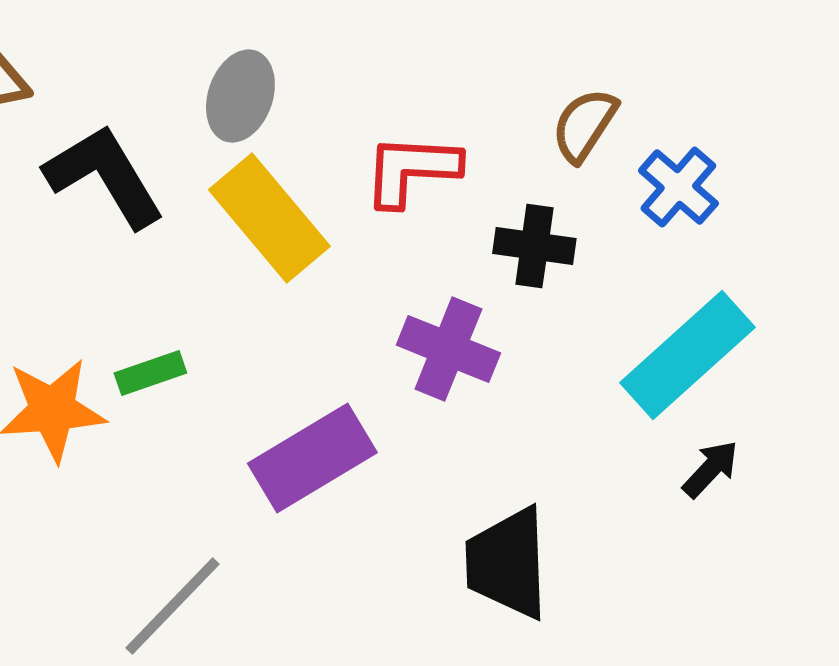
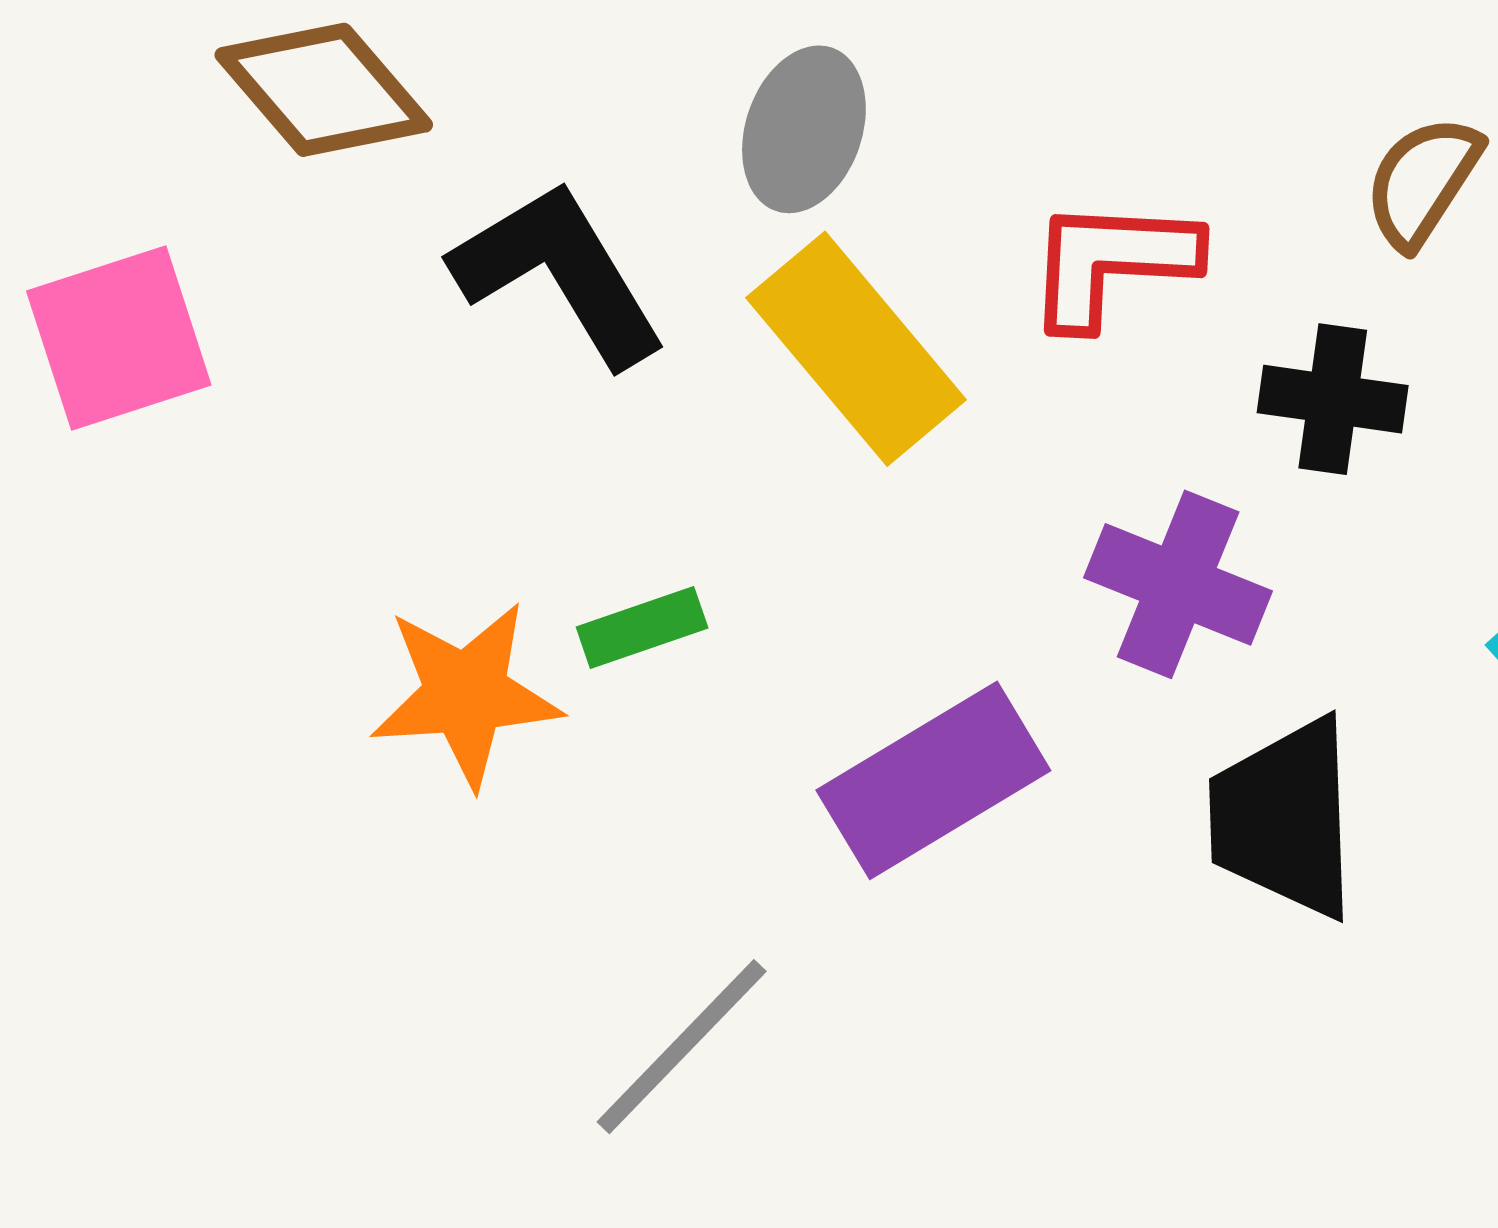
black trapezoid: (507, 563) -> (1284, 818), moved

